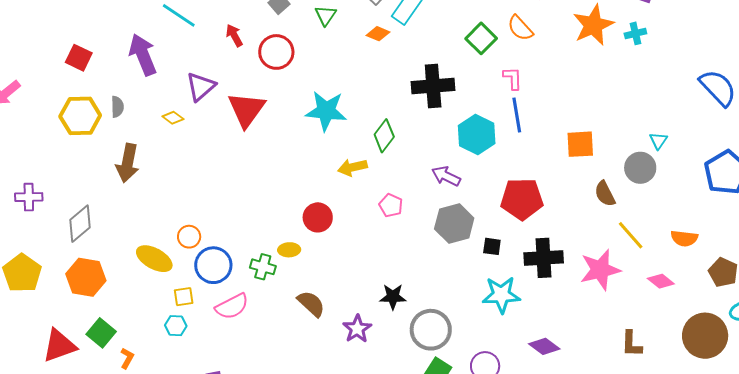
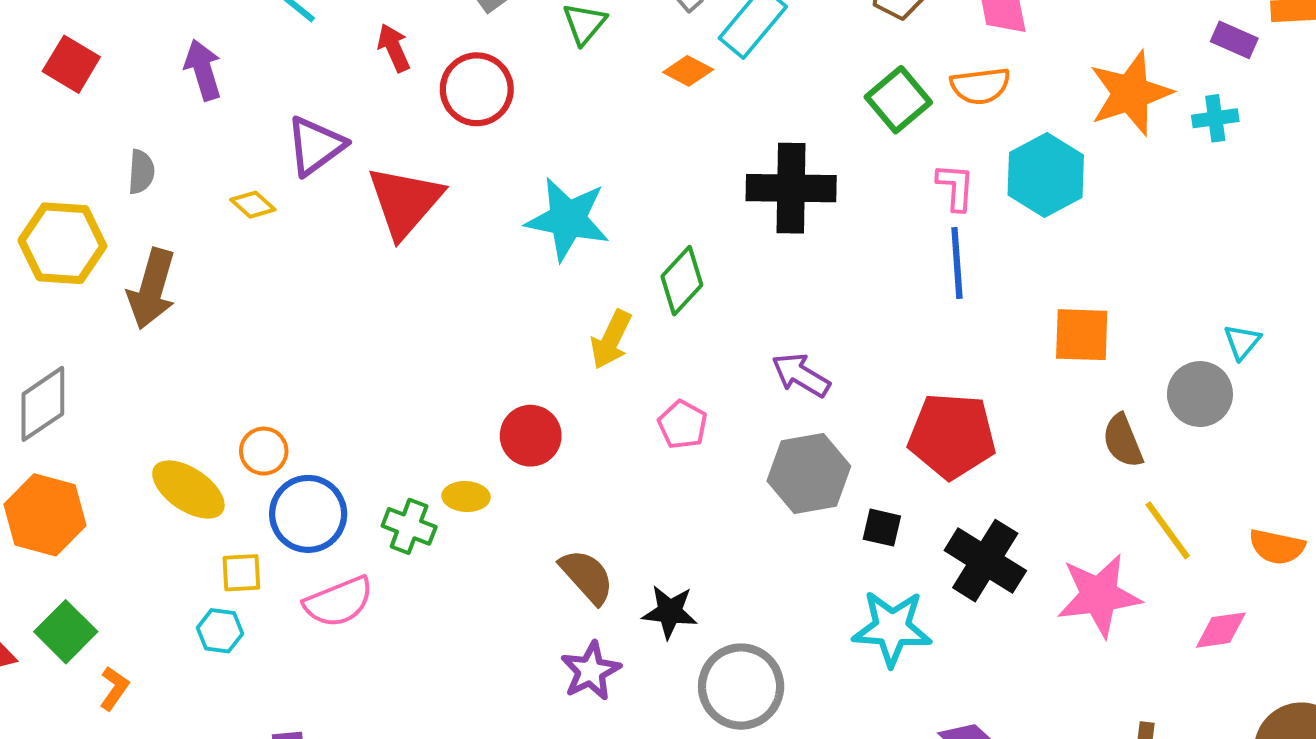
orange semicircle: (520, 28) -> (980, 86), turned -60
purple arrow: (143, 55) -> (203, 70), size x0.7
yellow hexagon: (80, 116) -> (62, 243), moved
cyan hexagon: (477, 135) -> (1046, 175), moved
yellow arrow: (352, 167) -> (611, 340), turned -56
black cross: (544, 258) -> (985, 561), turned 30
pink diamond: (661, 281) -> (1221, 630), turned -52
brown semicircle: (311, 304) -> (587, 576), moved

